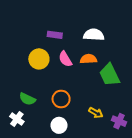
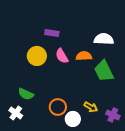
white semicircle: (94, 35) -> (104, 39), moved
orange circle: (61, 99) -> (58, 107), moved
white circle: (59, 125) -> (73, 119), moved

